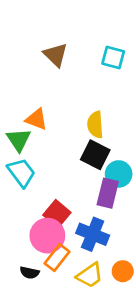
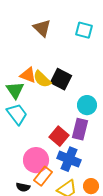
yellow semicircle: (95, 125) -> (42, 79), moved, turned -42
black square: (95, 155) -> (61, 79), moved
cyan circle: (119, 174) -> (87, 105), moved
red square: (57, 214) -> (59, 136), moved

